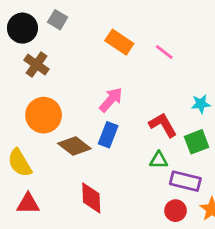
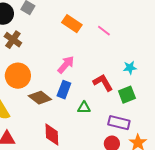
green triangle: (159, 160) -> (84, 108), moved

